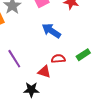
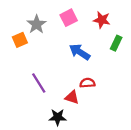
green rectangle: (83, 55) -> (116, 43), moved, turned -32

